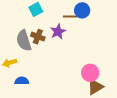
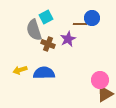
gray semicircle: (24, 41) -> (34, 30), moved
blue semicircle: (22, 81) -> (44, 73), moved, size x1.5

